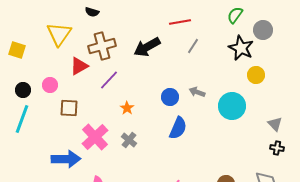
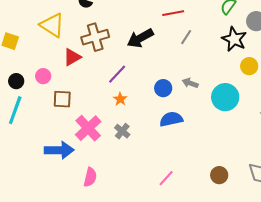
yellow triangle: (59, 34) -> (52, 25), turned -32
purple line: (109, 80) -> (117, 74), moved
blue semicircle: (178, 128) -> (171, 119), turned -125

